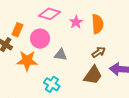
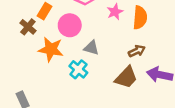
cyan cross: (52, 84) -> (78, 69), moved

